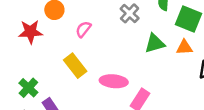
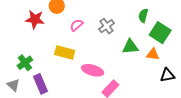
gray cross: (130, 13) -> (107, 26), moved
yellow rectangle: (75, 66) -> (65, 52), turned -48

